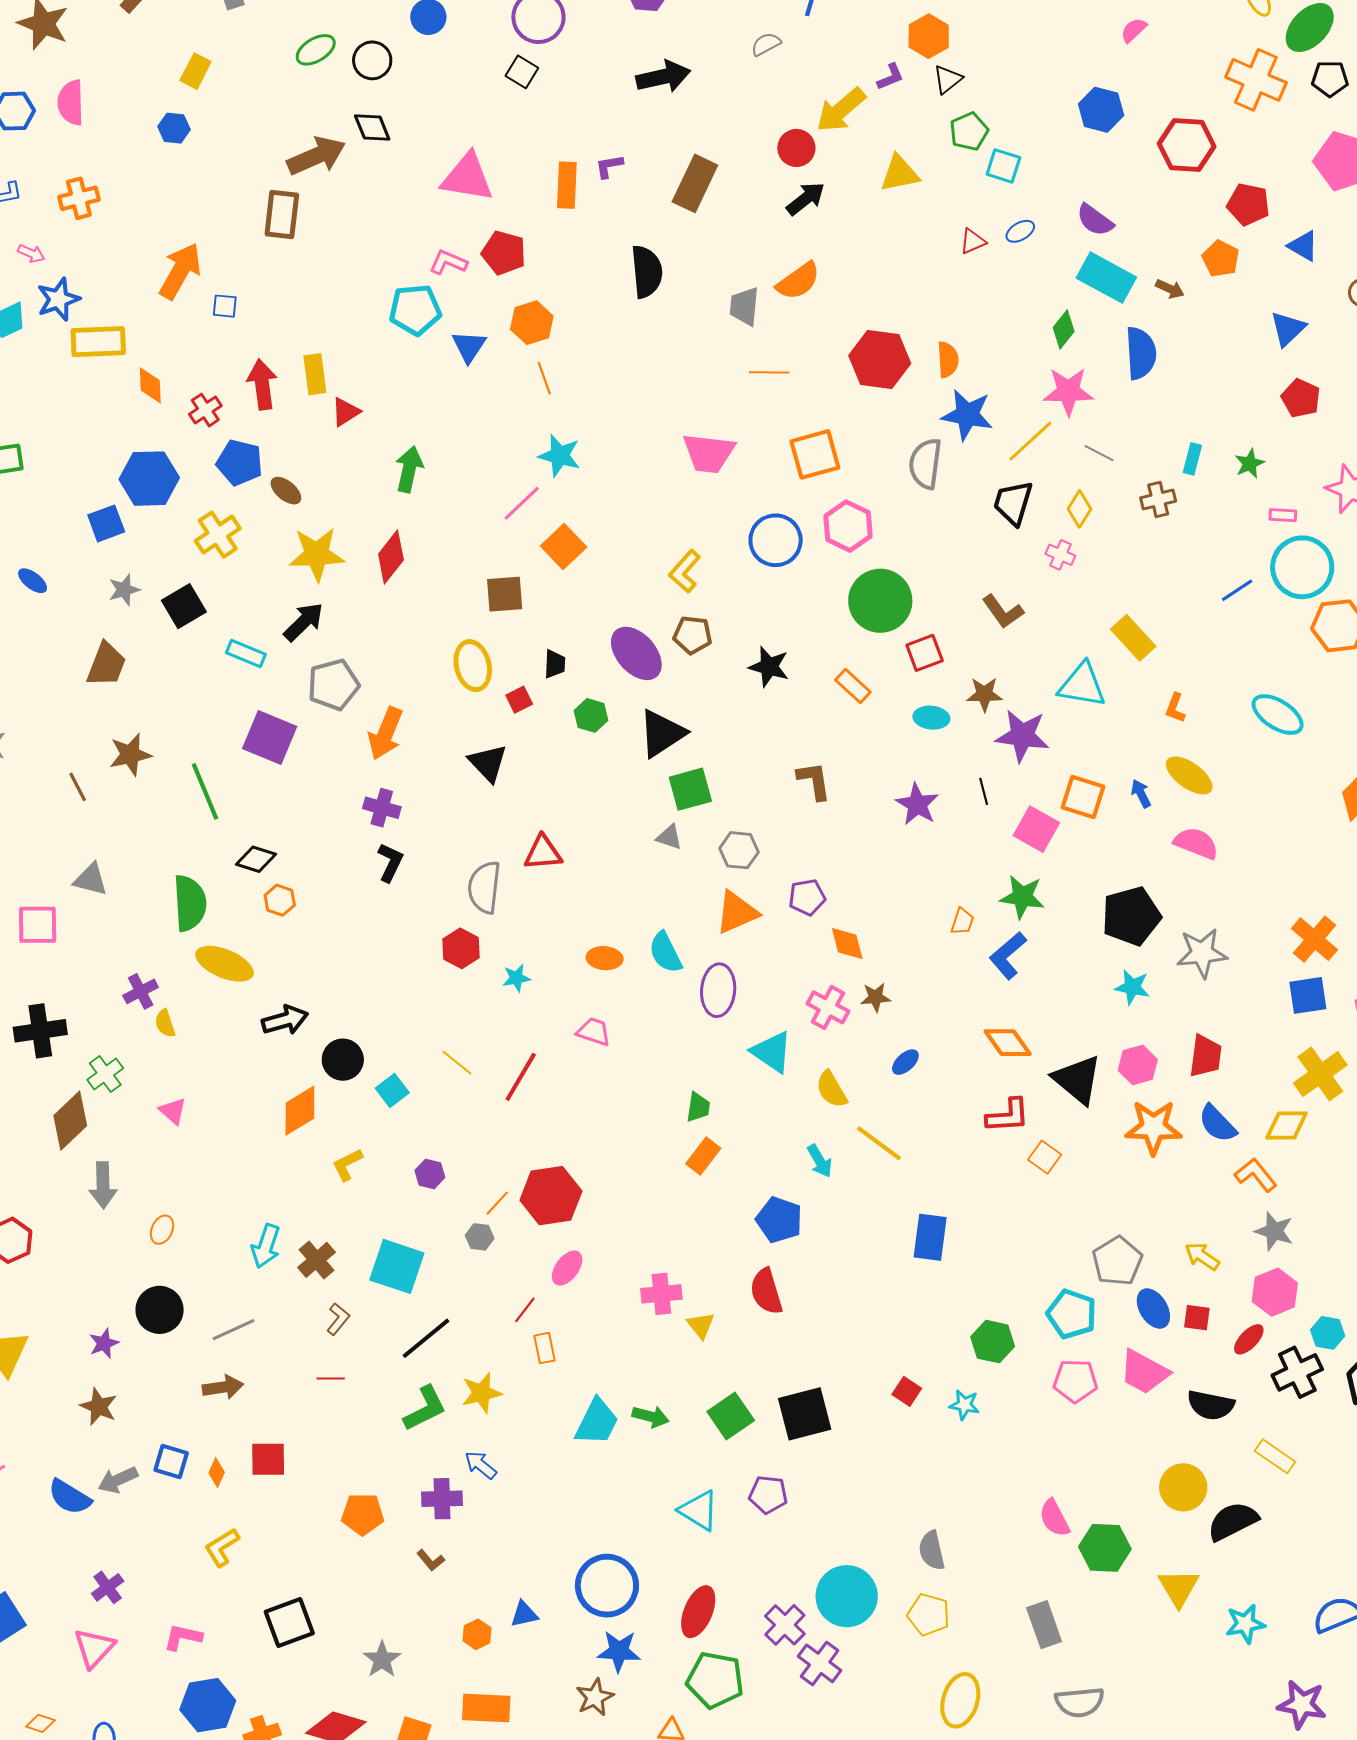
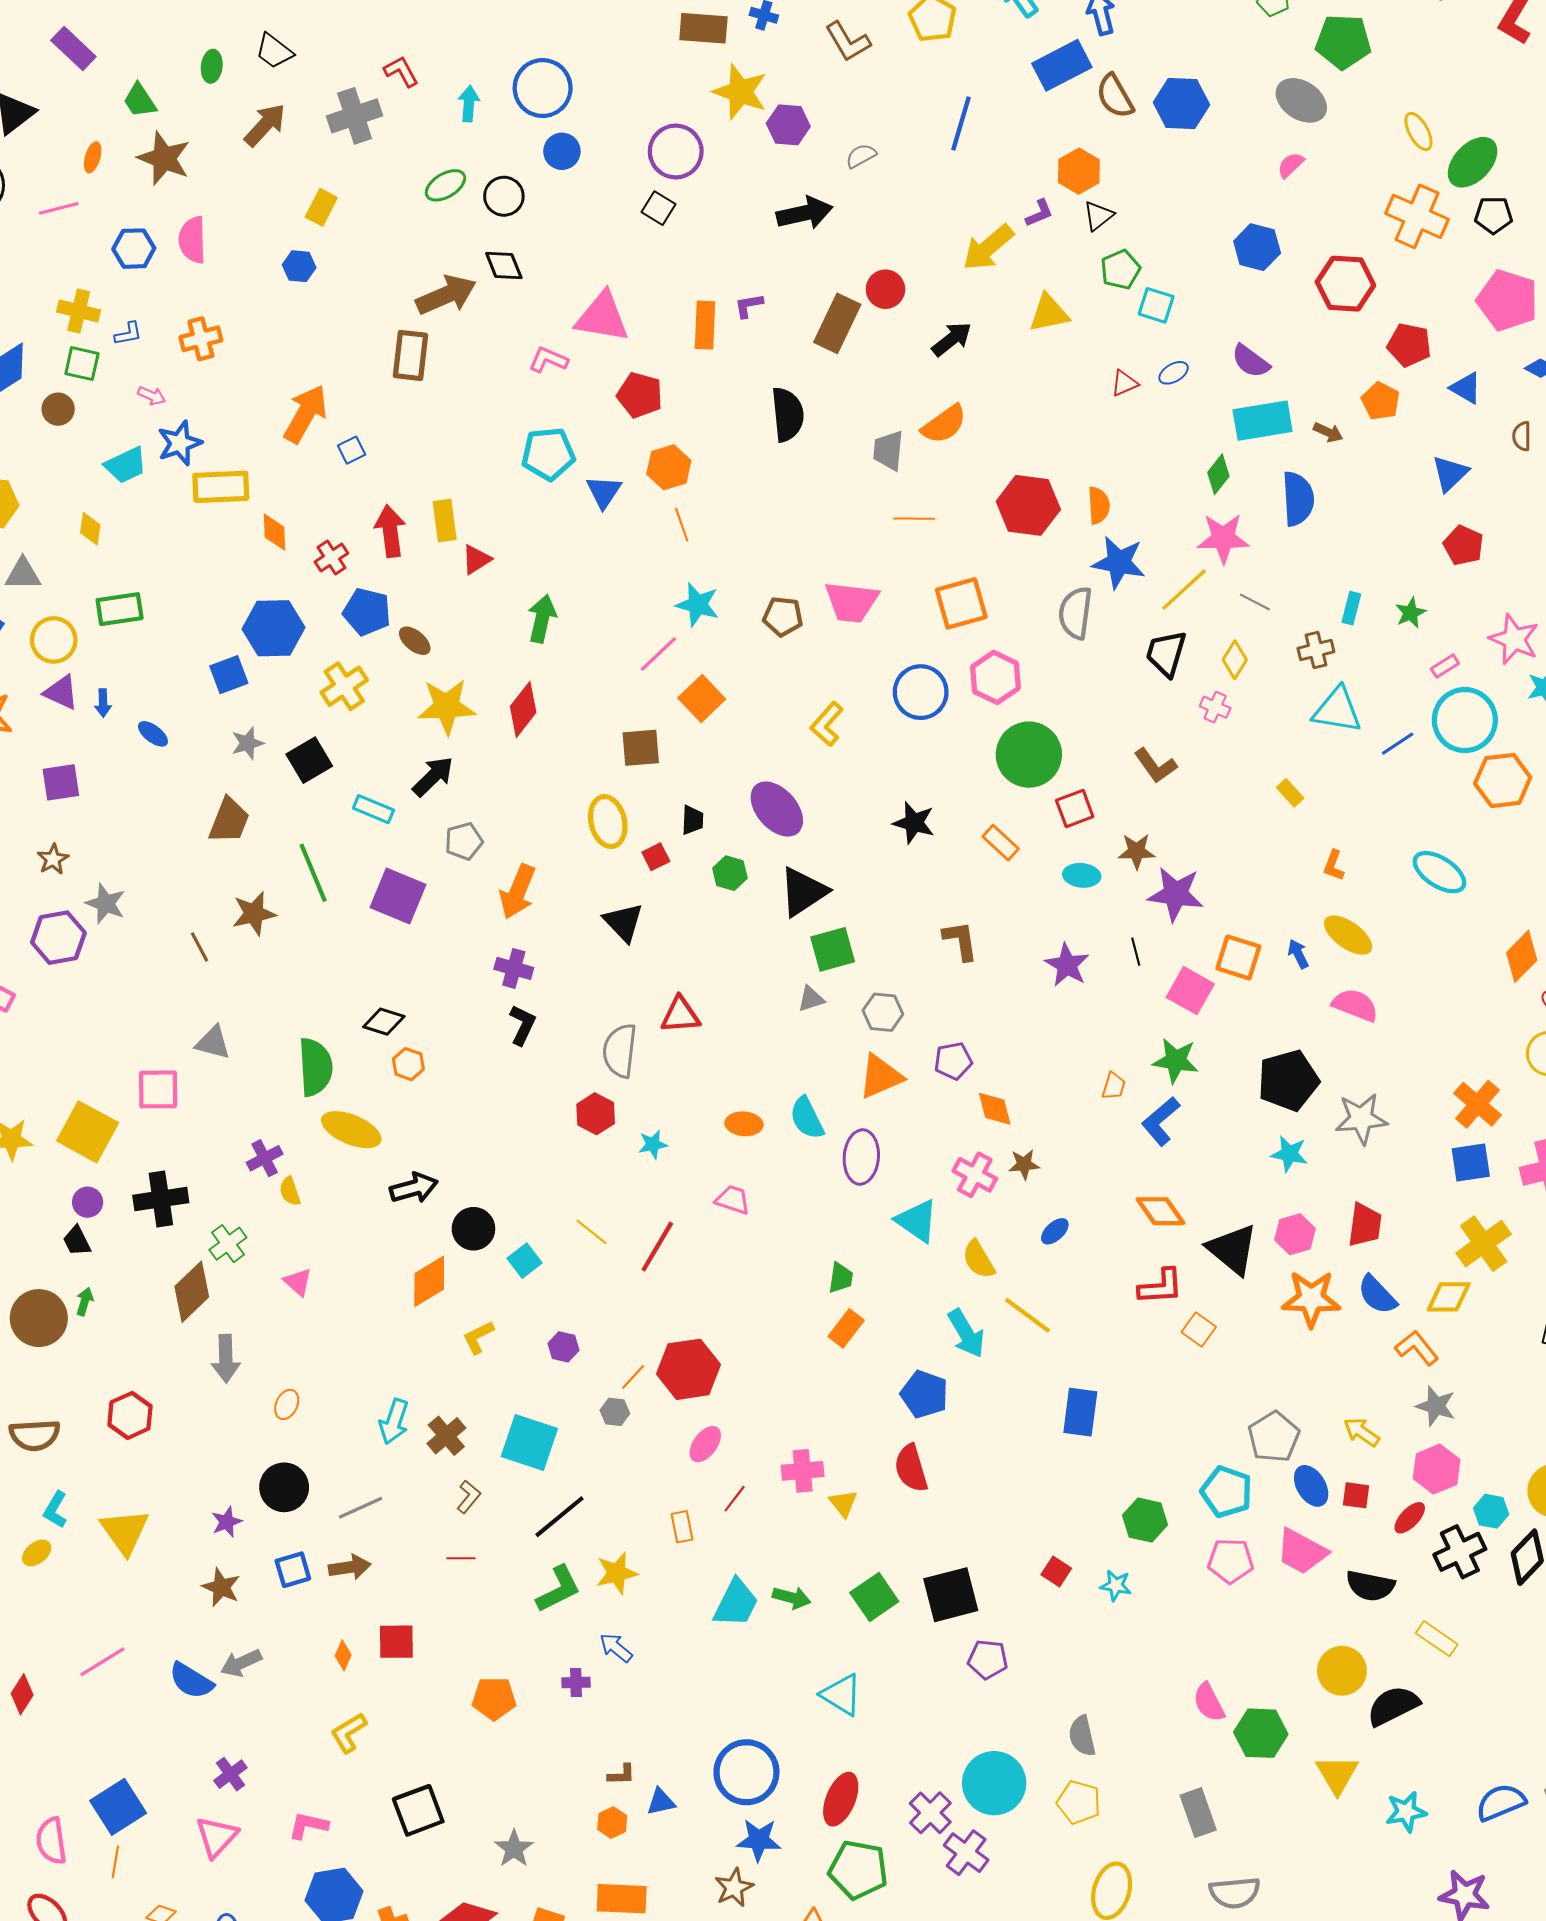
gray semicircle: (766, 44) -> (861, 156), moved
red circle: (796, 148) -> (885, 289), moved
pink L-shape: (448, 262) -> (548, 360), moved
cyan rectangle: (1106, 278) -> (1263, 421), turned -38
blue square: (225, 306) -> (352, 450), turned -32
pink rectangle: (1283, 515) -> (1445, 666), turned -36
brown pentagon: (693, 635) -> (783, 616), moved
yellow rectangle: (1133, 638) -> (1290, 793), size x0.6
gray pentagon: (333, 685) -> (464, 841), size x0.7
cyan triangle: (1082, 685) -> (1337, 710), moved
green line: (205, 791) -> (313, 873), moved
gray triangle: (669, 837) -> (811, 999), turned -36
cyan arrow: (820, 1161) -> (966, 1333), size x1.4
red line: (525, 1310) -> (735, 1499), moved
blue square: (171, 1461) -> (293, 1570), moved, turned -33
purple pentagon: (768, 1494) -> (988, 1659), moved
purple cross: (442, 1499) -> (576, 1682), size x0.7
brown L-shape: (431, 1560) -> (621, 1775), moved, turned -52

